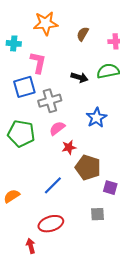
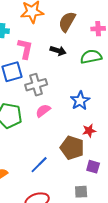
brown semicircle: (83, 34) -> (67, 22), size x1.5
black arrow: (79, 77) -> (58, 51), moved
red star: (69, 147) -> (89, 131), moved

